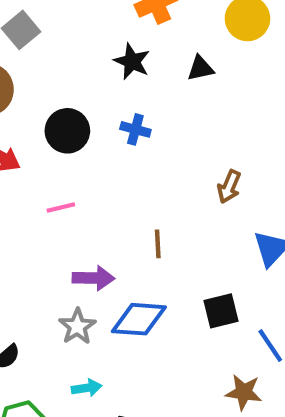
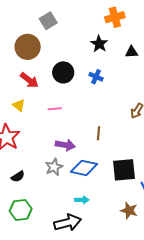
black square: (221, 311) -> (124, 170), size x1.4
cyan arrow: (87, 388) -> (82, 200), moved

